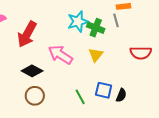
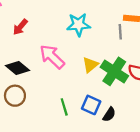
green cross: (96, 28) -> (114, 71), moved, size x1.4
red arrow: (27, 34) -> (20, 27), size x0.6

